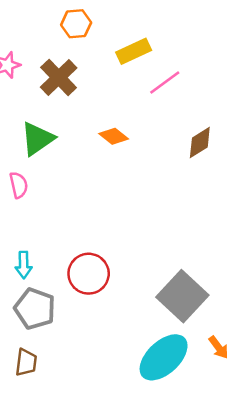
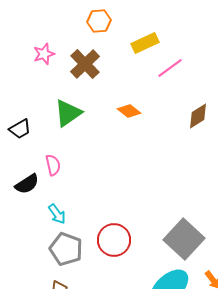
pink semicircle: (19, 185) -> (53, 165), moved
cyan arrow: (24, 265) -> (57, 214), turned -35
red circle: (89, 274) -> (114, 240), moved

